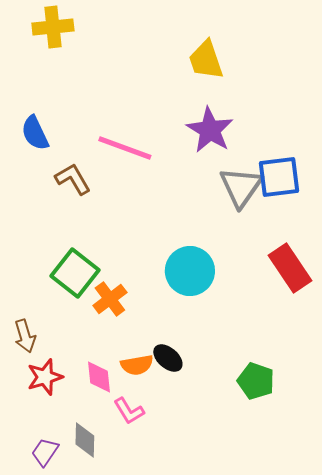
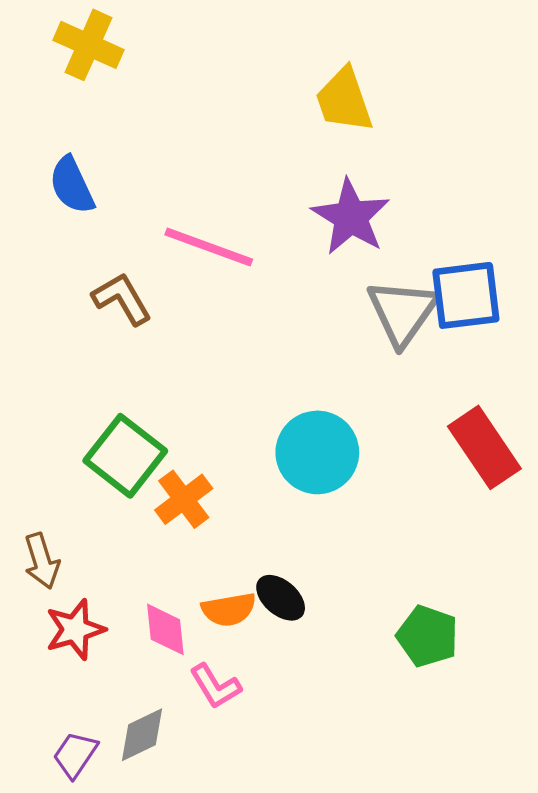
yellow cross: (53, 27) -> (89, 45), turned 30
blue semicircle: (35, 133) -> (72, 185), moved
gray diamond: (85, 440) -> (142, 735), turned 63

